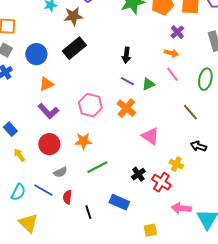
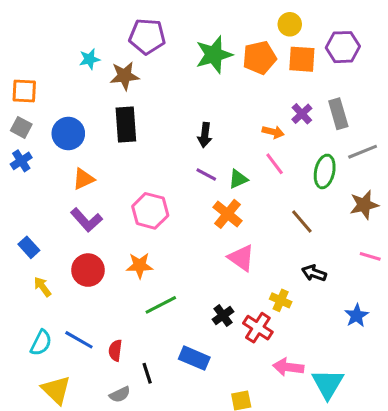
purple cross: (177, 32) -> (302, 114), moved
black rectangle: (74, 48) -> (126, 124), turned -55
orange cross: (126, 108) -> (228, 214), moved
gray semicircle: (60, 172) -> (120, 394), moved

